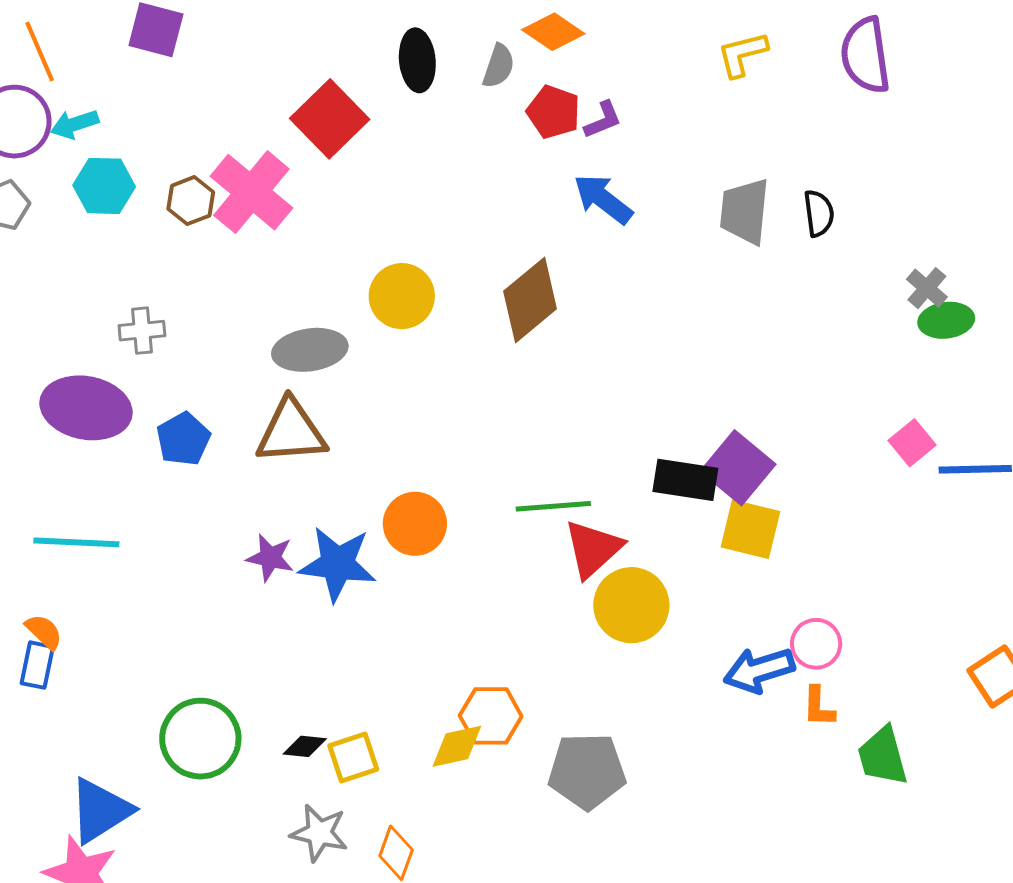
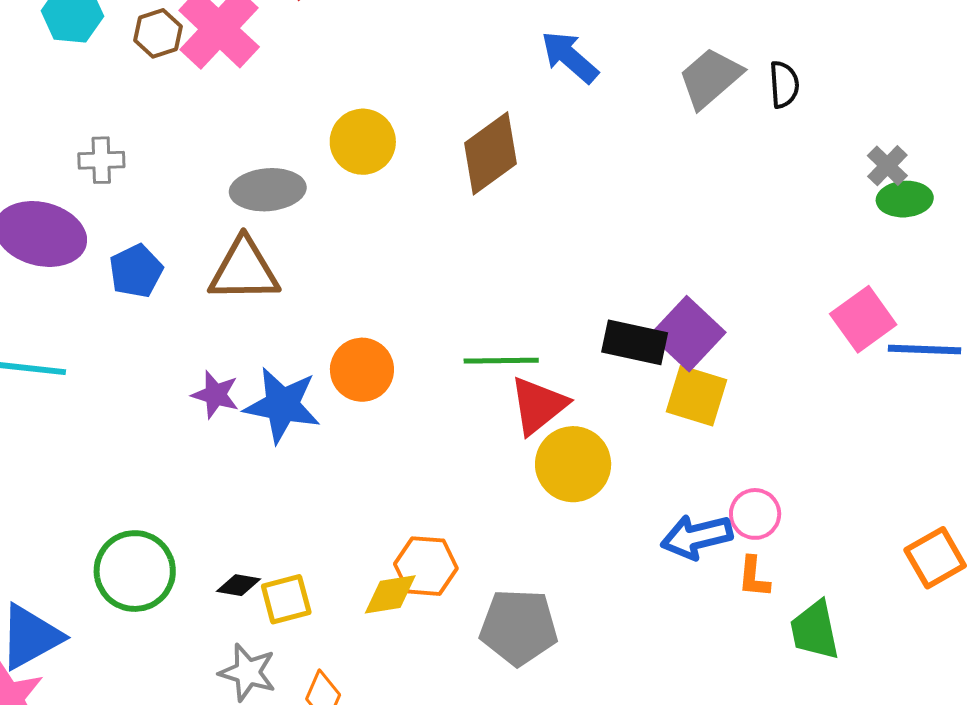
gray trapezoid: (745, 211) -> (710, 78), turned 40
pink square: (912, 443) -> (863, 319), size x1.4

